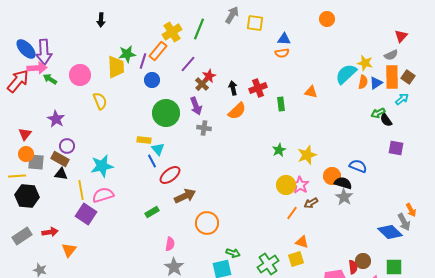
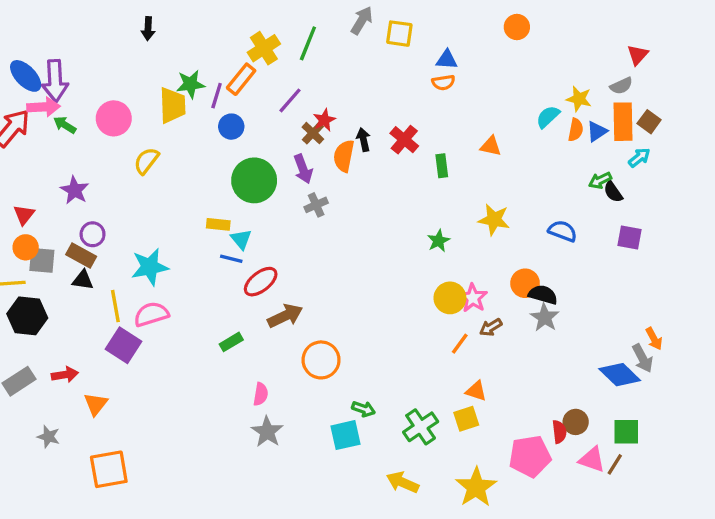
cyan semicircle: (346, 74) -> (548, 117), size x0.7
red cross: (258, 88) -> (404, 140), turned -30
yellow semicircle: (100, 101) -> (146, 161), turned -120
orange semicircle: (237, 111) -> (344, 156), moved, turned 144
gray cross: (204, 128) -> (316, 205), turned -32
yellow star: (307, 155) -> (494, 220), moved, turned 30
blue line: (152, 161) -> (231, 259), turned -48
blue semicircle: (358, 166) -> (563, 231), moved

